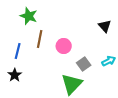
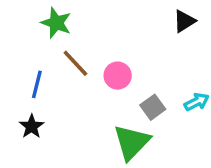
black triangle: (105, 26) -> (184, 21), moved, turned 40
brown line: (40, 39) -> (75, 63), turned -54

